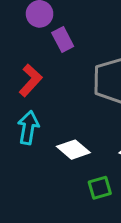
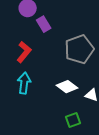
white diamond: (73, 150) -> (67, 87), moved

